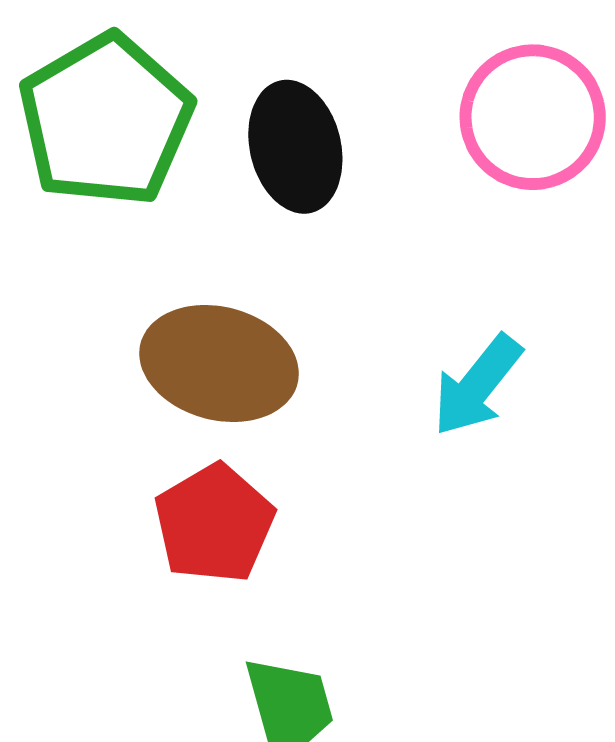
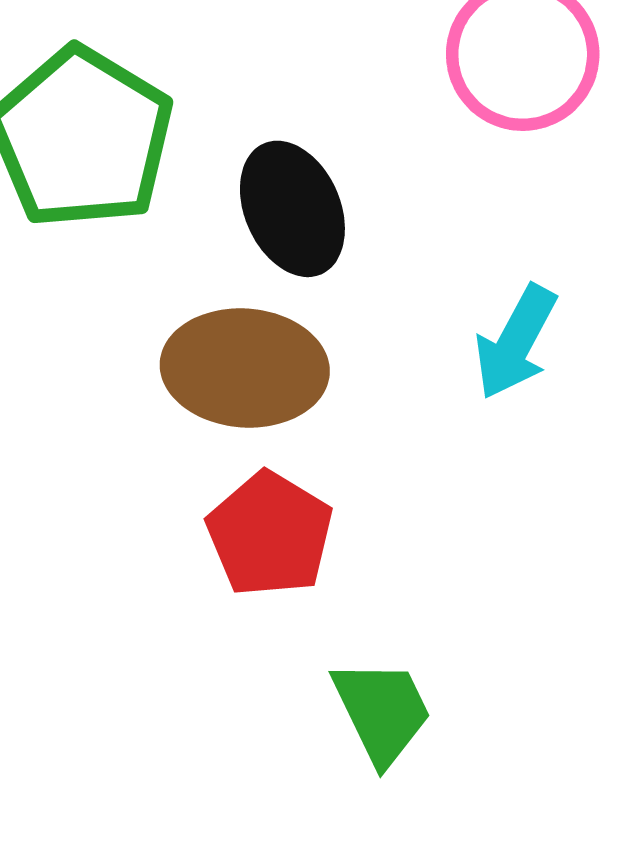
black ellipse: (295, 147) -> (292, 209), moved

